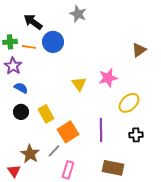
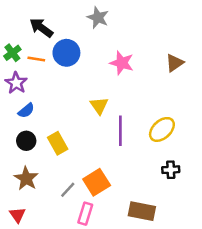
green cross: (10, 42) -> (12, 53), turned -32
pink star: (108, 78) -> (122, 63), moved, turned 30
blue semicircle: (21, 88) -> (26, 111), turned 112
purple line: (101, 130) -> (120, 131), moved
orange square: (68, 132) -> (97, 182), moved
brown star: (30, 154) -> (26, 178), moved

